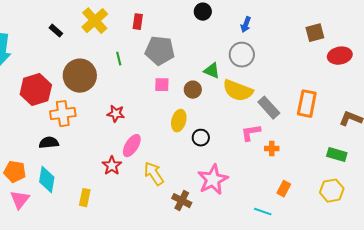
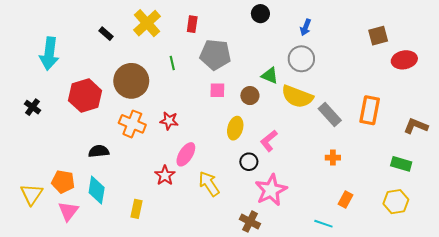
orange cross: (63, 114) -> (132, 124), moved, turned 30
pink L-shape: (251, 133) -> (269, 141), moved, turned -30
black circle: (201, 138) -> (249, 162), moved
brown cross: (182, 201) -> (250, 222), moved

